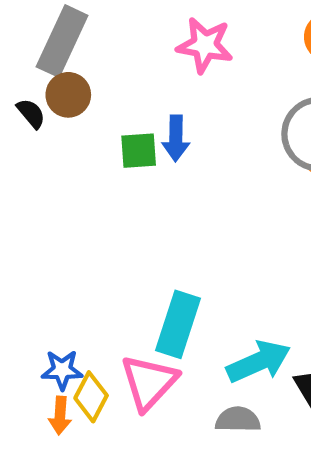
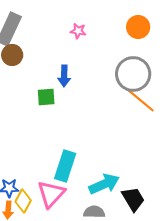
pink star: (205, 45) -> (78, 31), size x0.6
green square: (139, 151) -> (46, 97), moved

